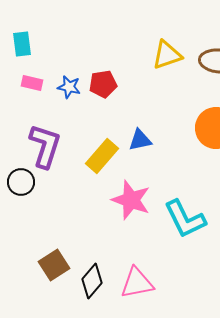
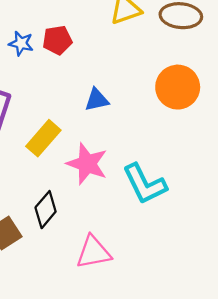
yellow rectangle: (102, 156) -> (43, 138), moved
black diamond: (92, 281) -> (46, 210), moved

